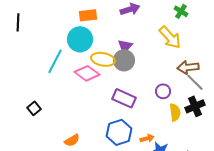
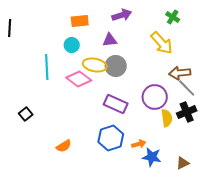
cyan circle: (80, 39) -> (72, 45), size x0.6
purple triangle: (125, 46) -> (110, 40), moved, turned 42
cyan line: (55, 61) -> (47, 67), turned -30
purple circle: (163, 91) -> (155, 97), size x1.6

